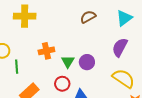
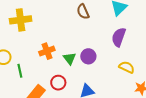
brown semicircle: (88, 17) -> (83, 12), turned -77
yellow semicircle: (124, 78) -> (127, 67), size x0.7
red circle: (62, 84) -> (58, 83), moved

